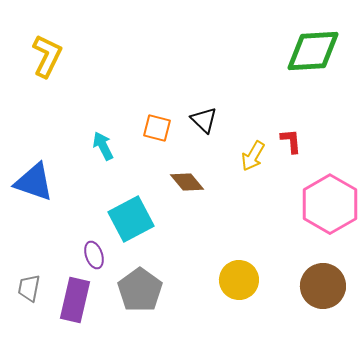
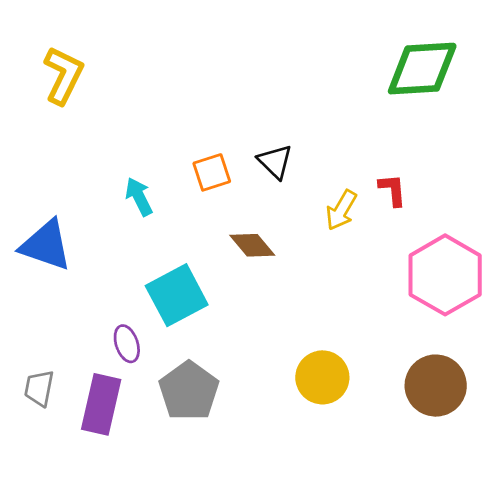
orange square: (157, 128) -> (212, 172), turned -32

